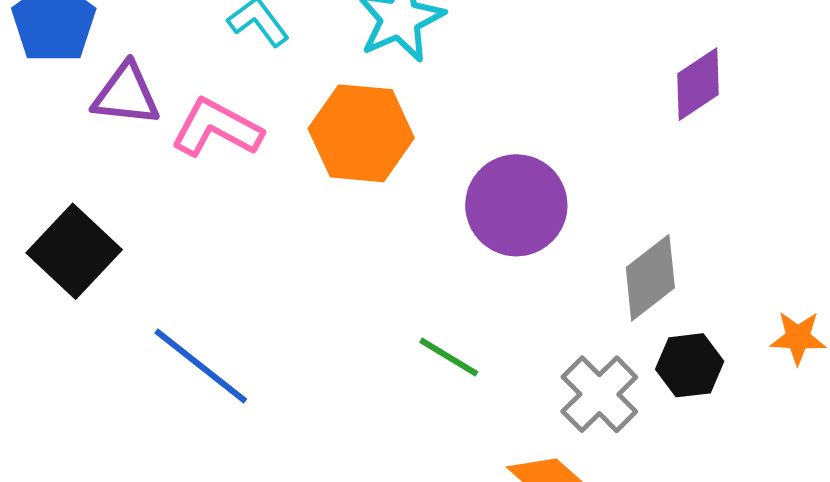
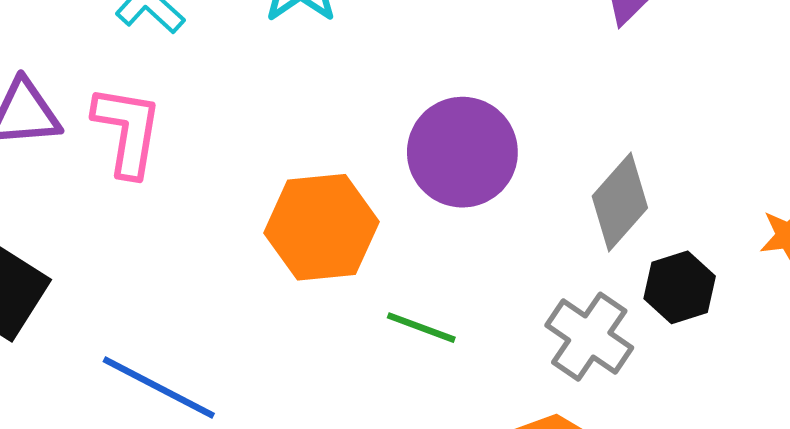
pink L-shape: (217, 128) -> (127, 131), turned 82
orange hexagon: (361, 133) -> (321, 227), moved

